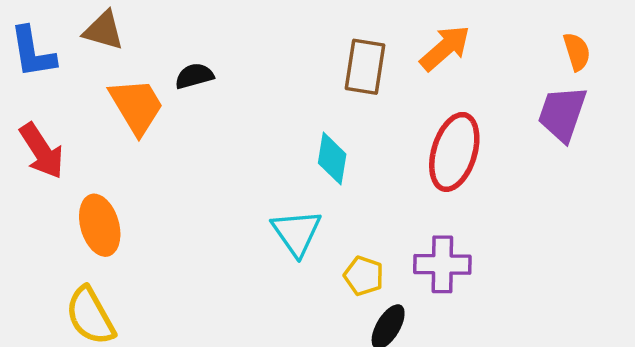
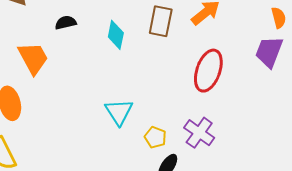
orange trapezoid: (137, 106) -> (33, 58), moved
cyan diamond: (332, 159) -> (116, 35), moved
purple cross: (442, 264) -> (199, 133), turned 32

